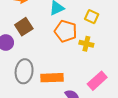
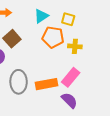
yellow square: (92, 17) -> (68, 19), moved
pink rectangle: (97, 81) -> (71, 77), moved

